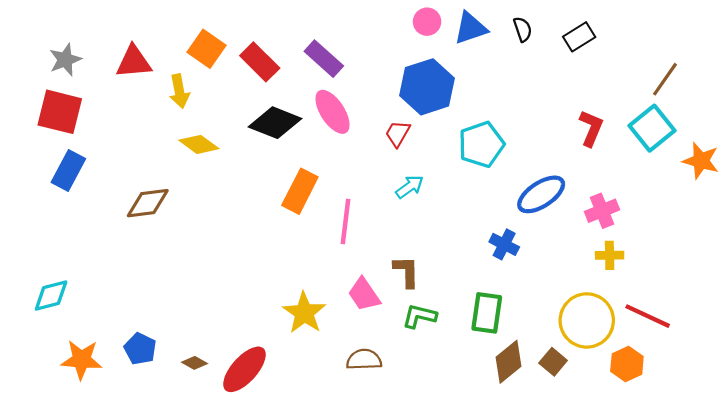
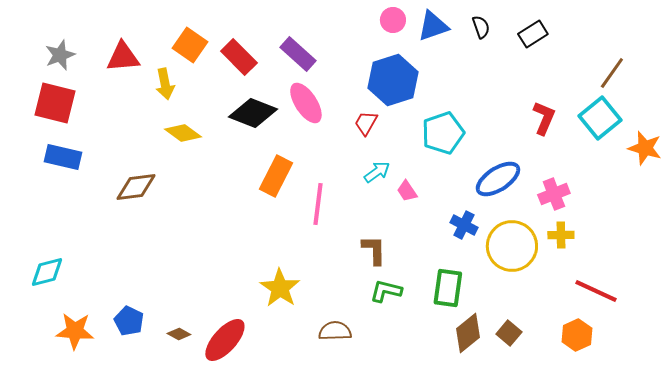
blue rectangle: (68, 171) -> (63, 157), turned 75
pink trapezoid: (364, 294) -> (407, 191), moved, size x0.7
yellow circle: (587, 320) -> (512, 246), moved

